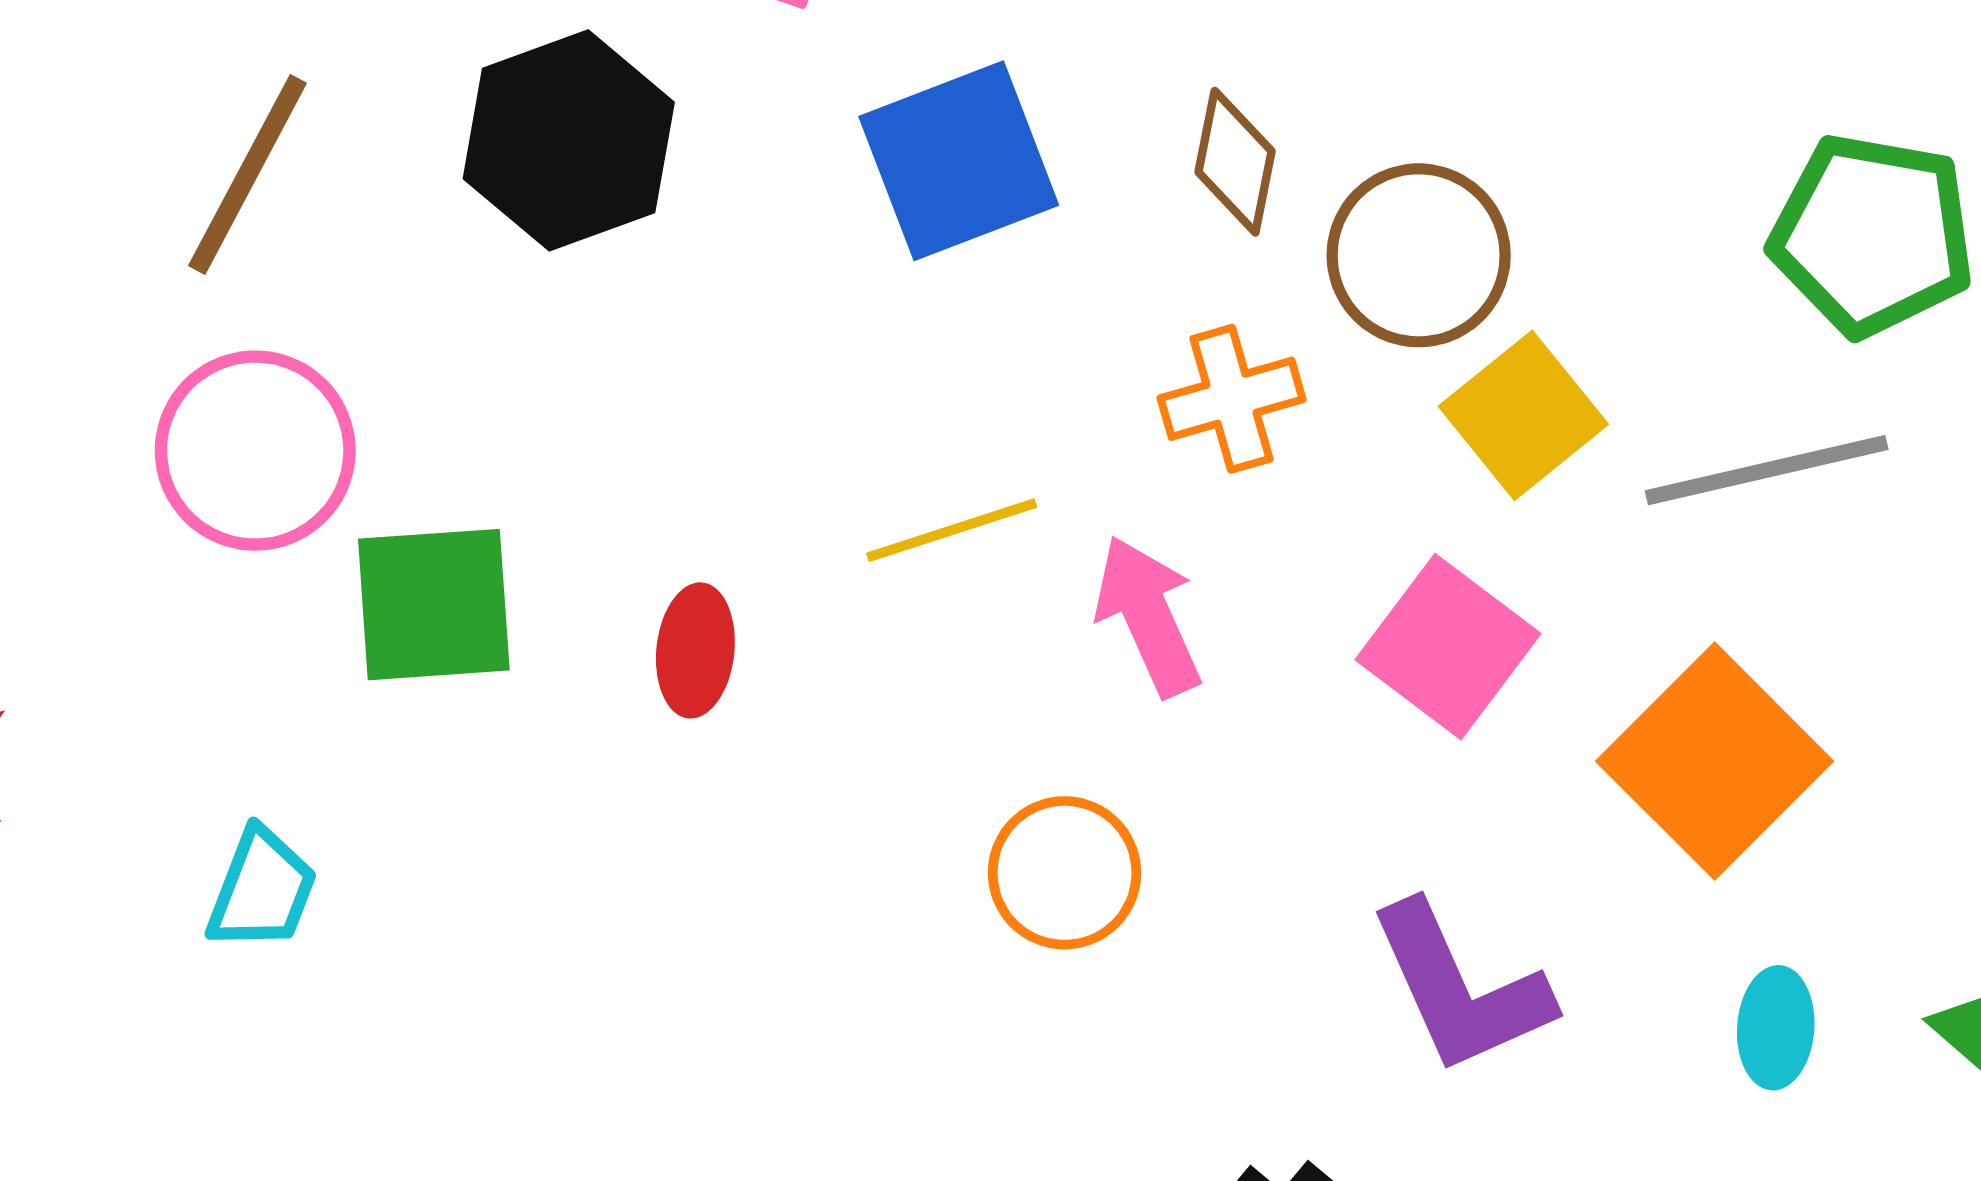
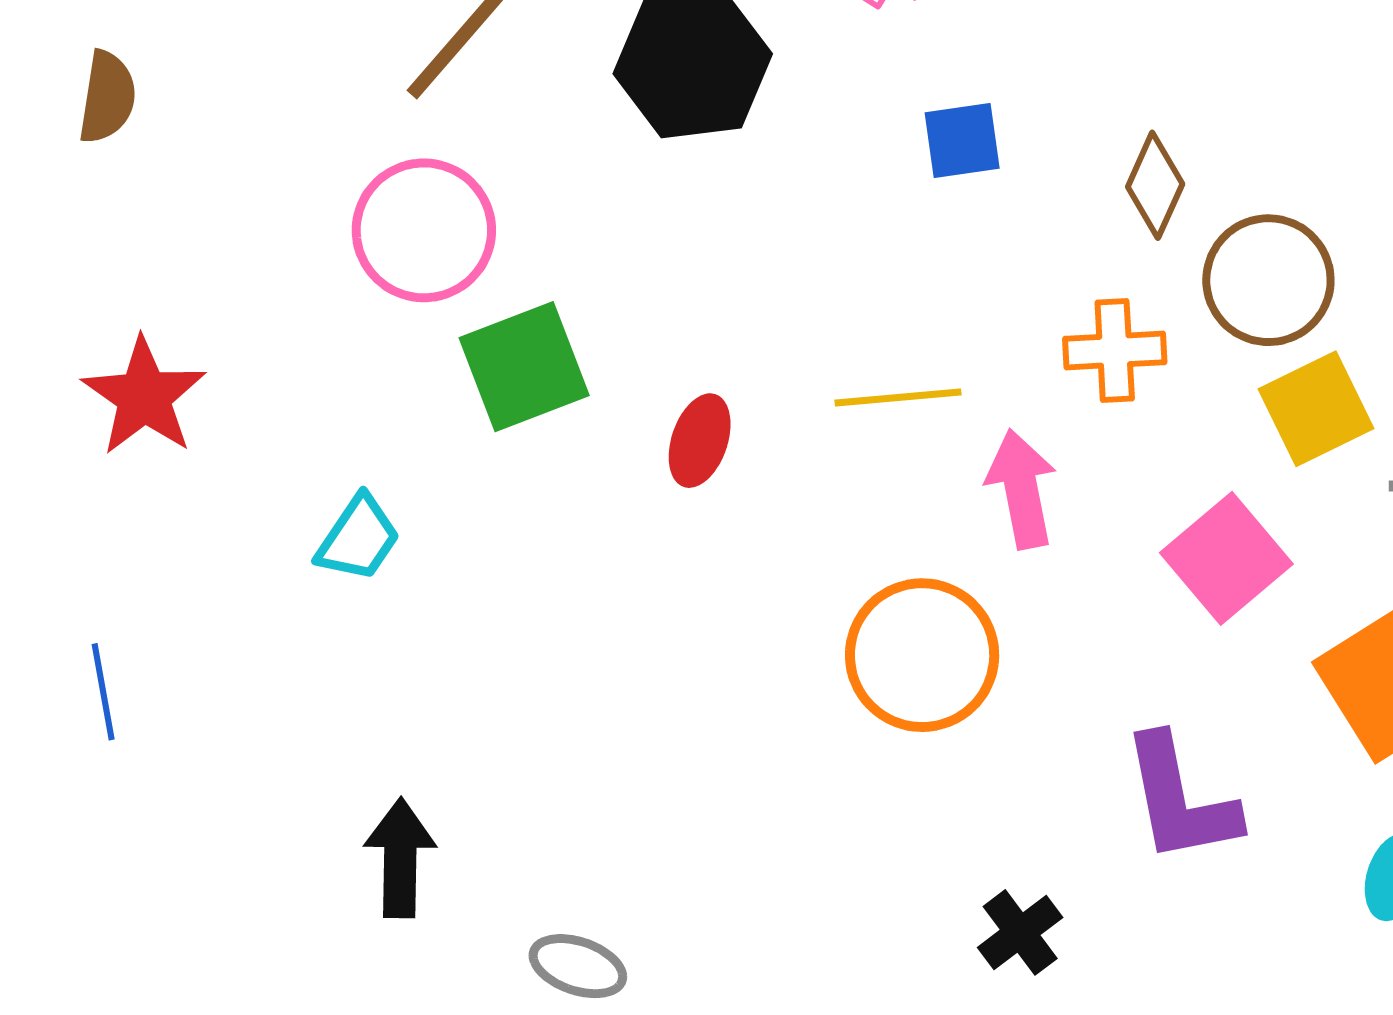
blue square: (959, 161) -> (962, 140), size x0.6
green square: (434, 605) -> (524, 367), turned -30
orange circle: (1065, 873) -> (922, 655), size x1.4

